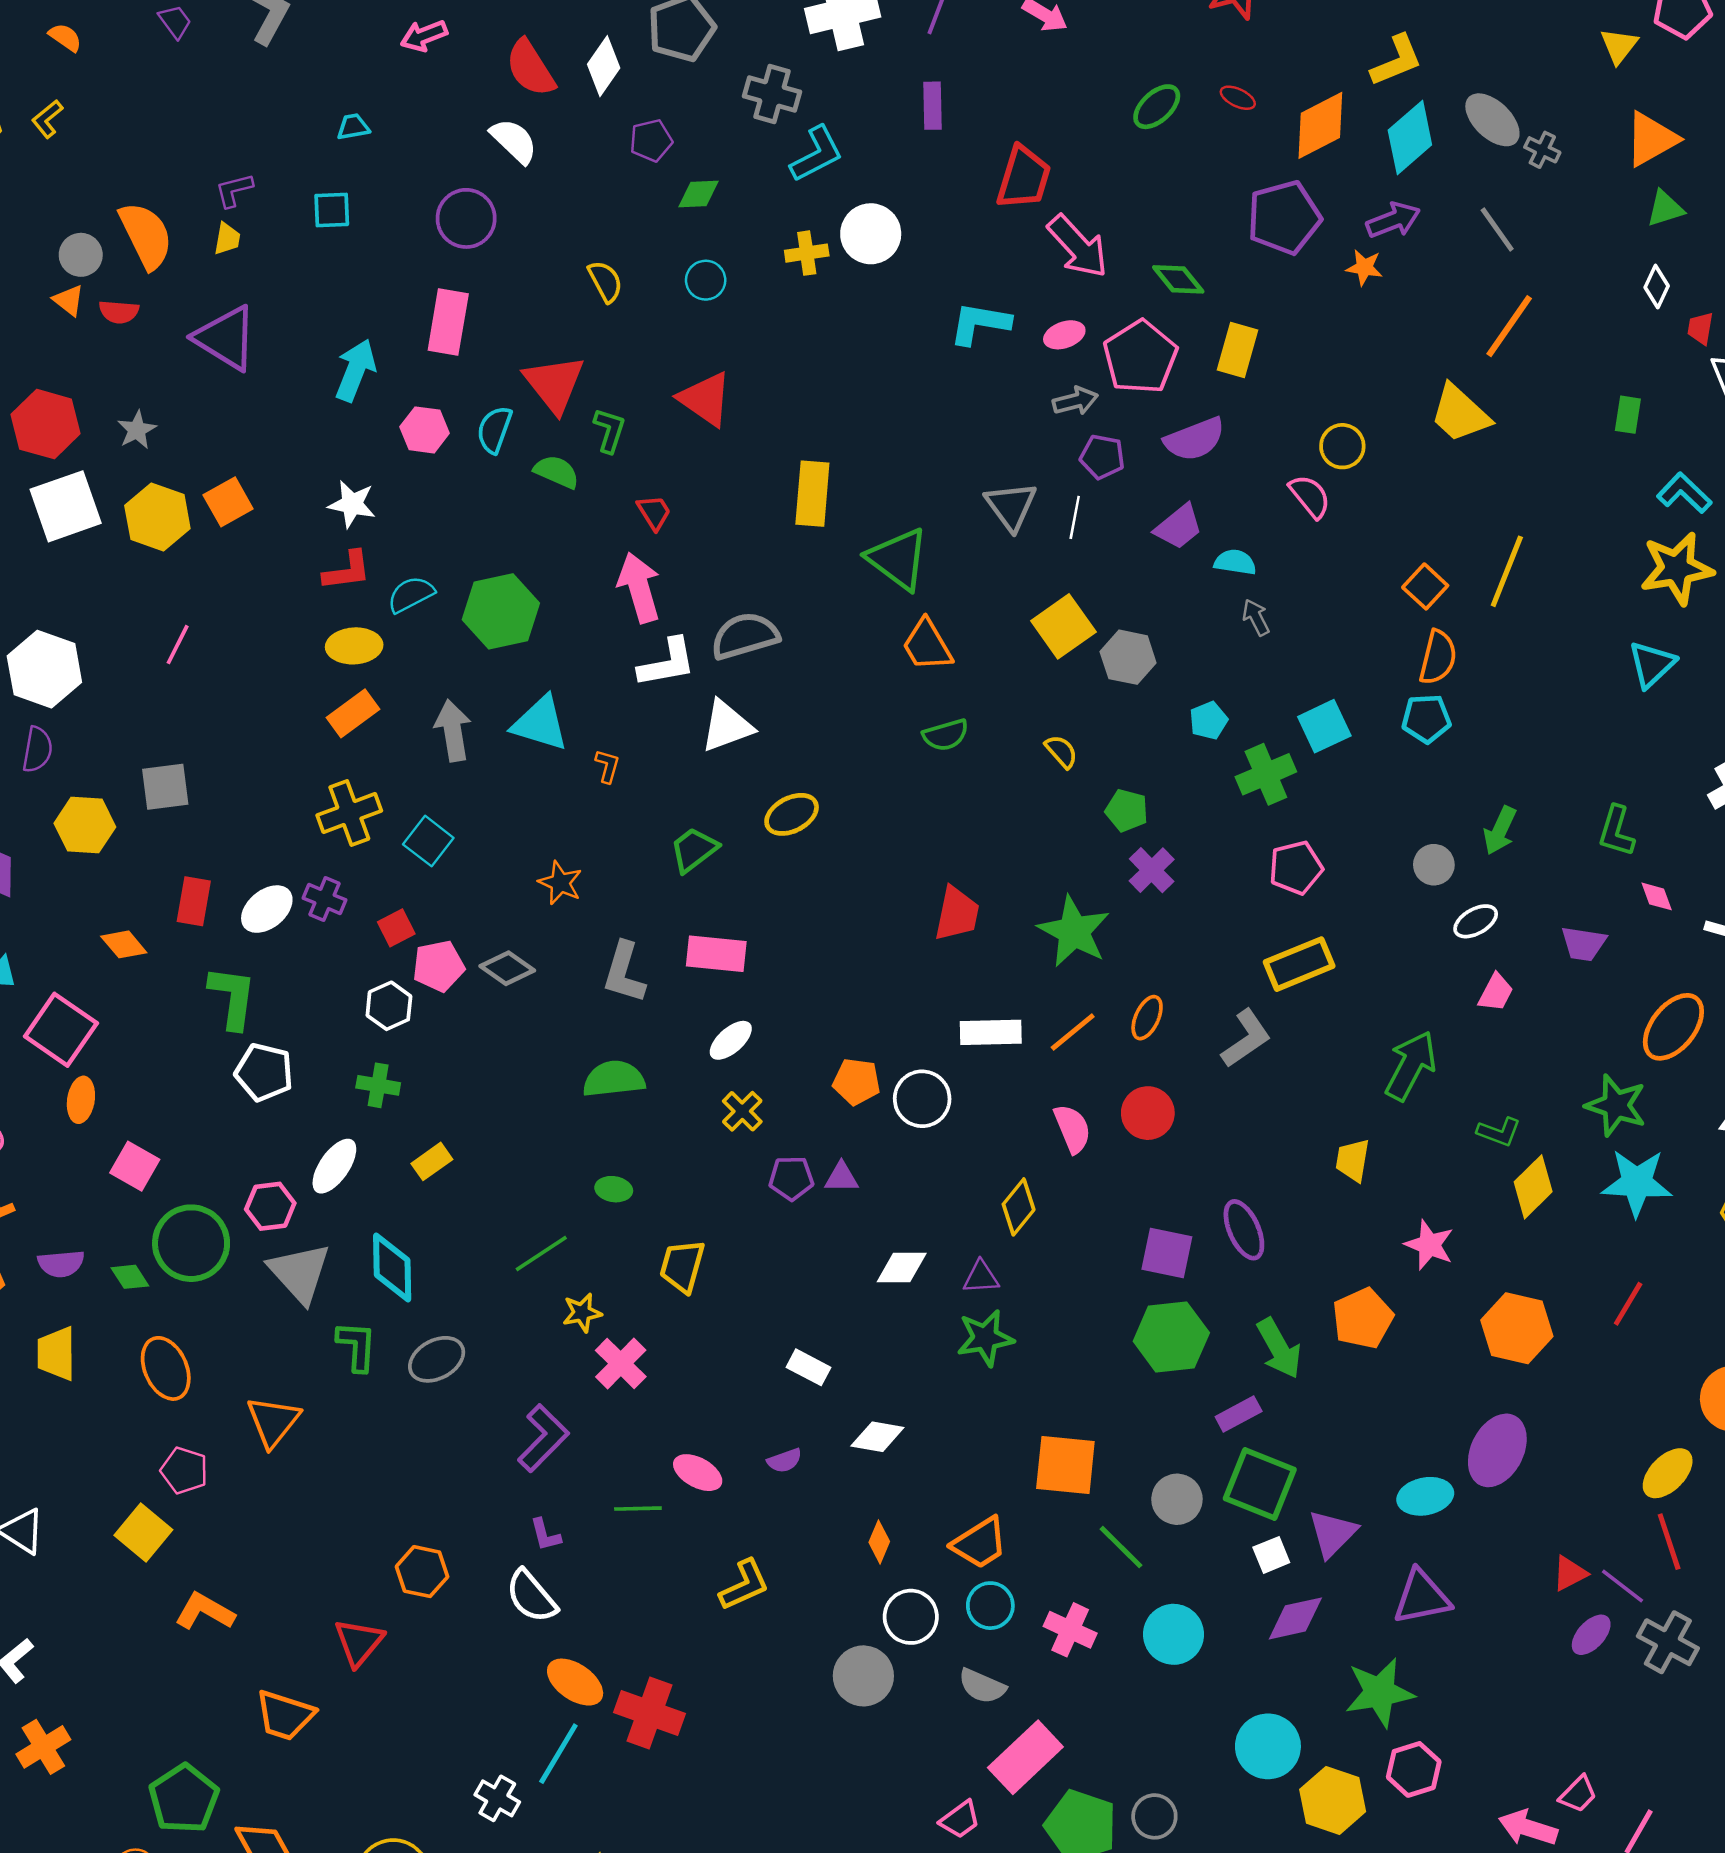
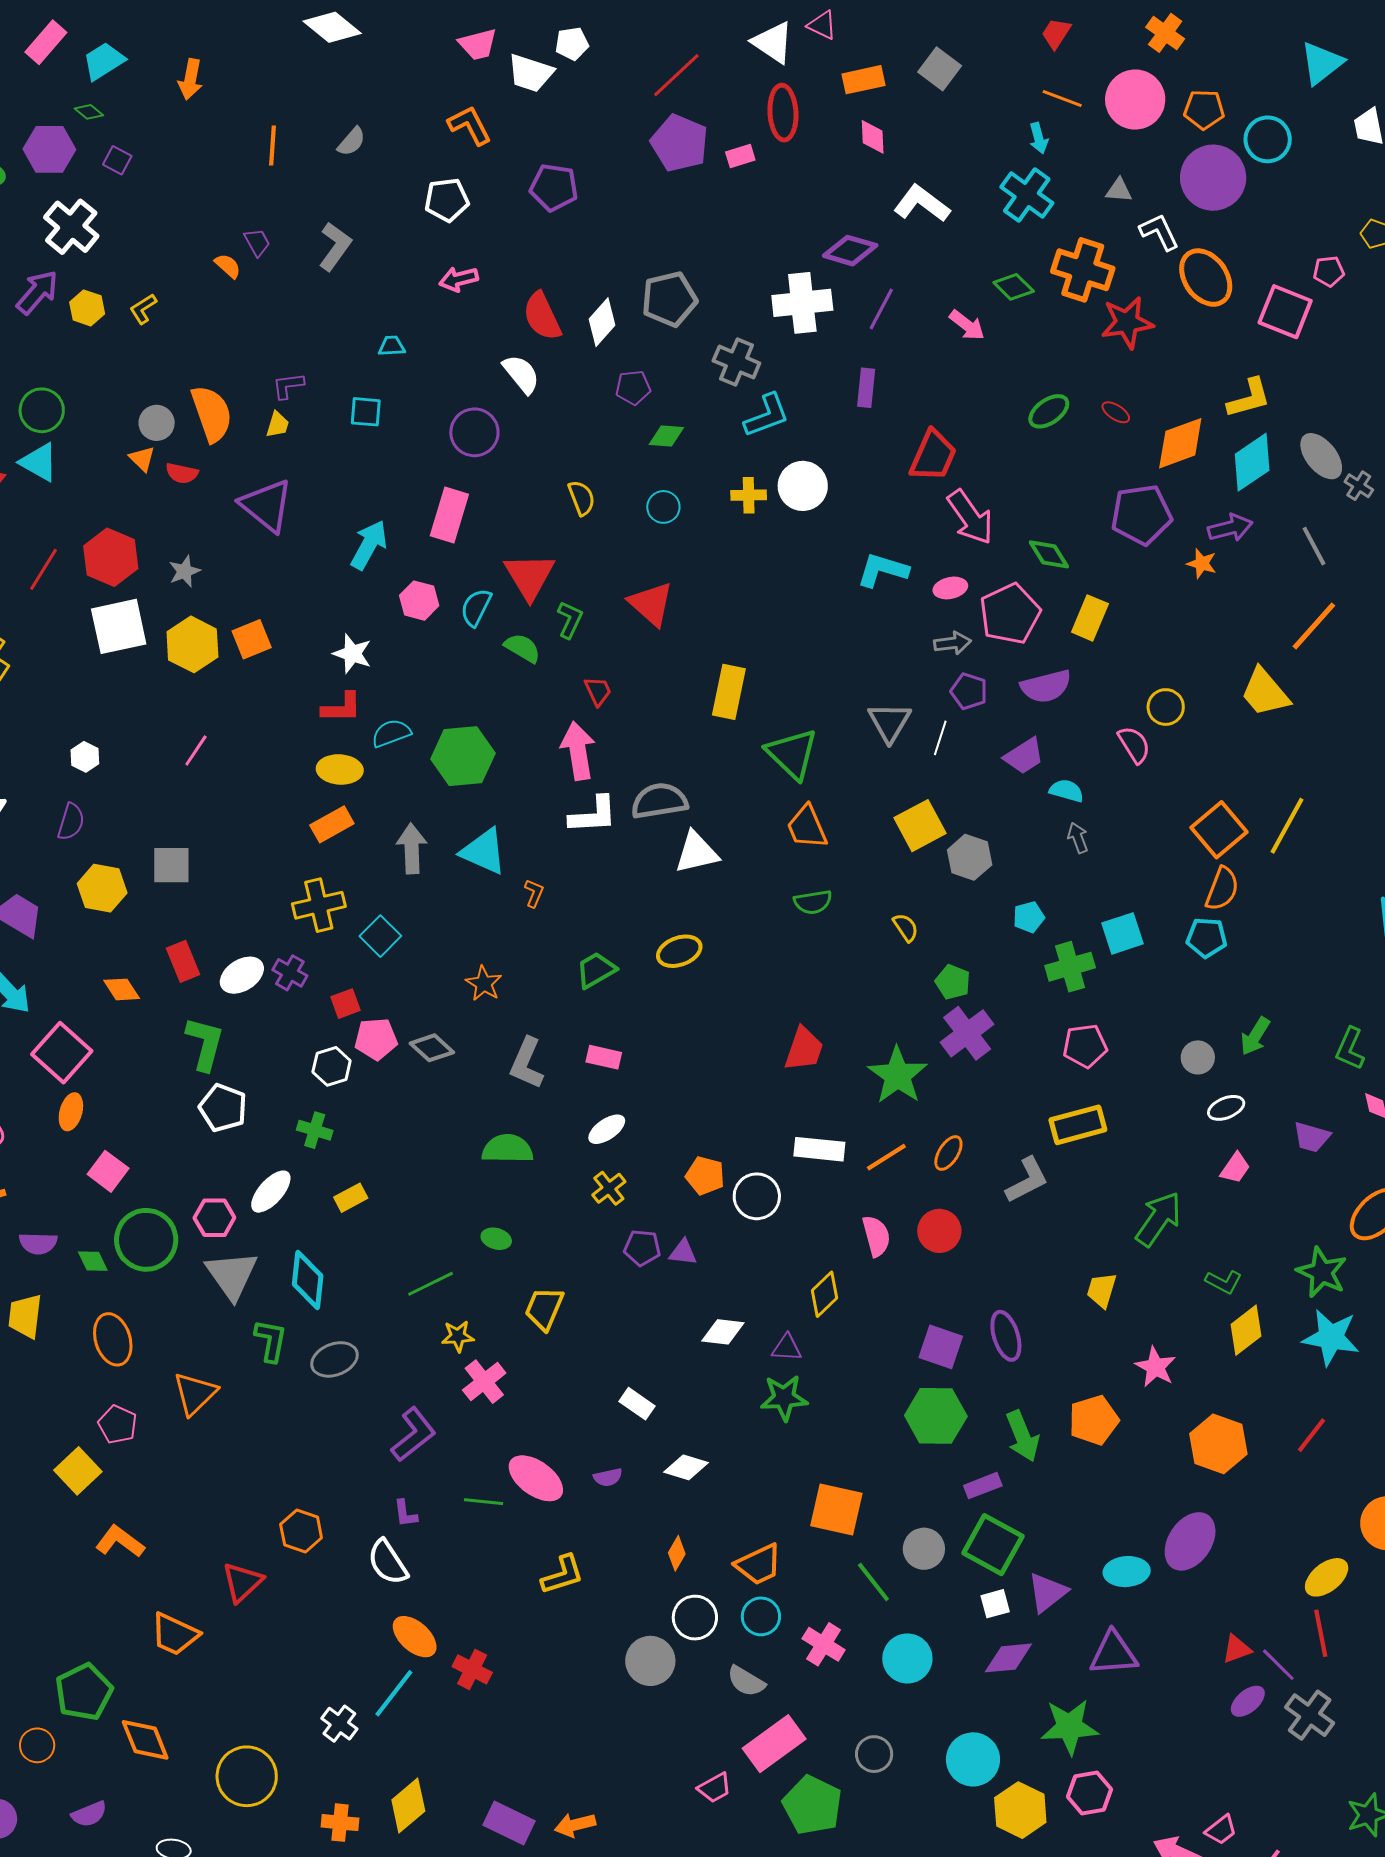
orange semicircle: (65, 37) -> (228, 266), moved
orange square: (1425, 586) -> (1219, 830), size x1.5
white hexagon: (44, 669) -> (85, 757), size x0.5
white triangle: (727, 726) -> (697, 852), moved
purple cross: (1152, 870) -> (967, 1033), size x1.4
red rectangle: (194, 901) -> (183, 961), turned -39
pink rectangle: (716, 954) -> (604, 1057), size x0.7
pink ellipse: (698, 1473) -> (536, 1478), size x1.4
red cross: (650, 1713) -> (472, 1669), size x0.7
gray circle: (1154, 1816) -> (874, 1754), moved

